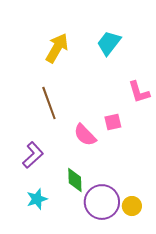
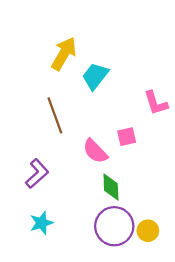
cyan trapezoid: (109, 43) -> (95, 76), moved
green diamond: (75, 180) -> (111, 187), moved

